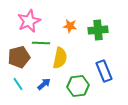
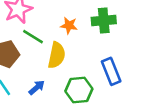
orange star: (70, 26) -> (69, 25), moved
green line: (41, 43) -> (33, 37), turned 30

